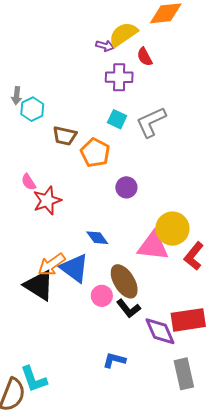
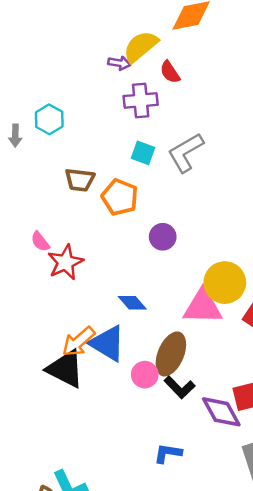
cyan hexagon: (32, 109) -> (49, 119), moved
brown ellipse: (124, 281) -> (171, 354), turned 60

